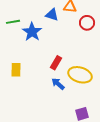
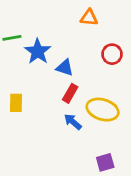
blue triangle: (52, 15) -> (65, 68), moved
red circle: (87, 23) -> (112, 54), moved

